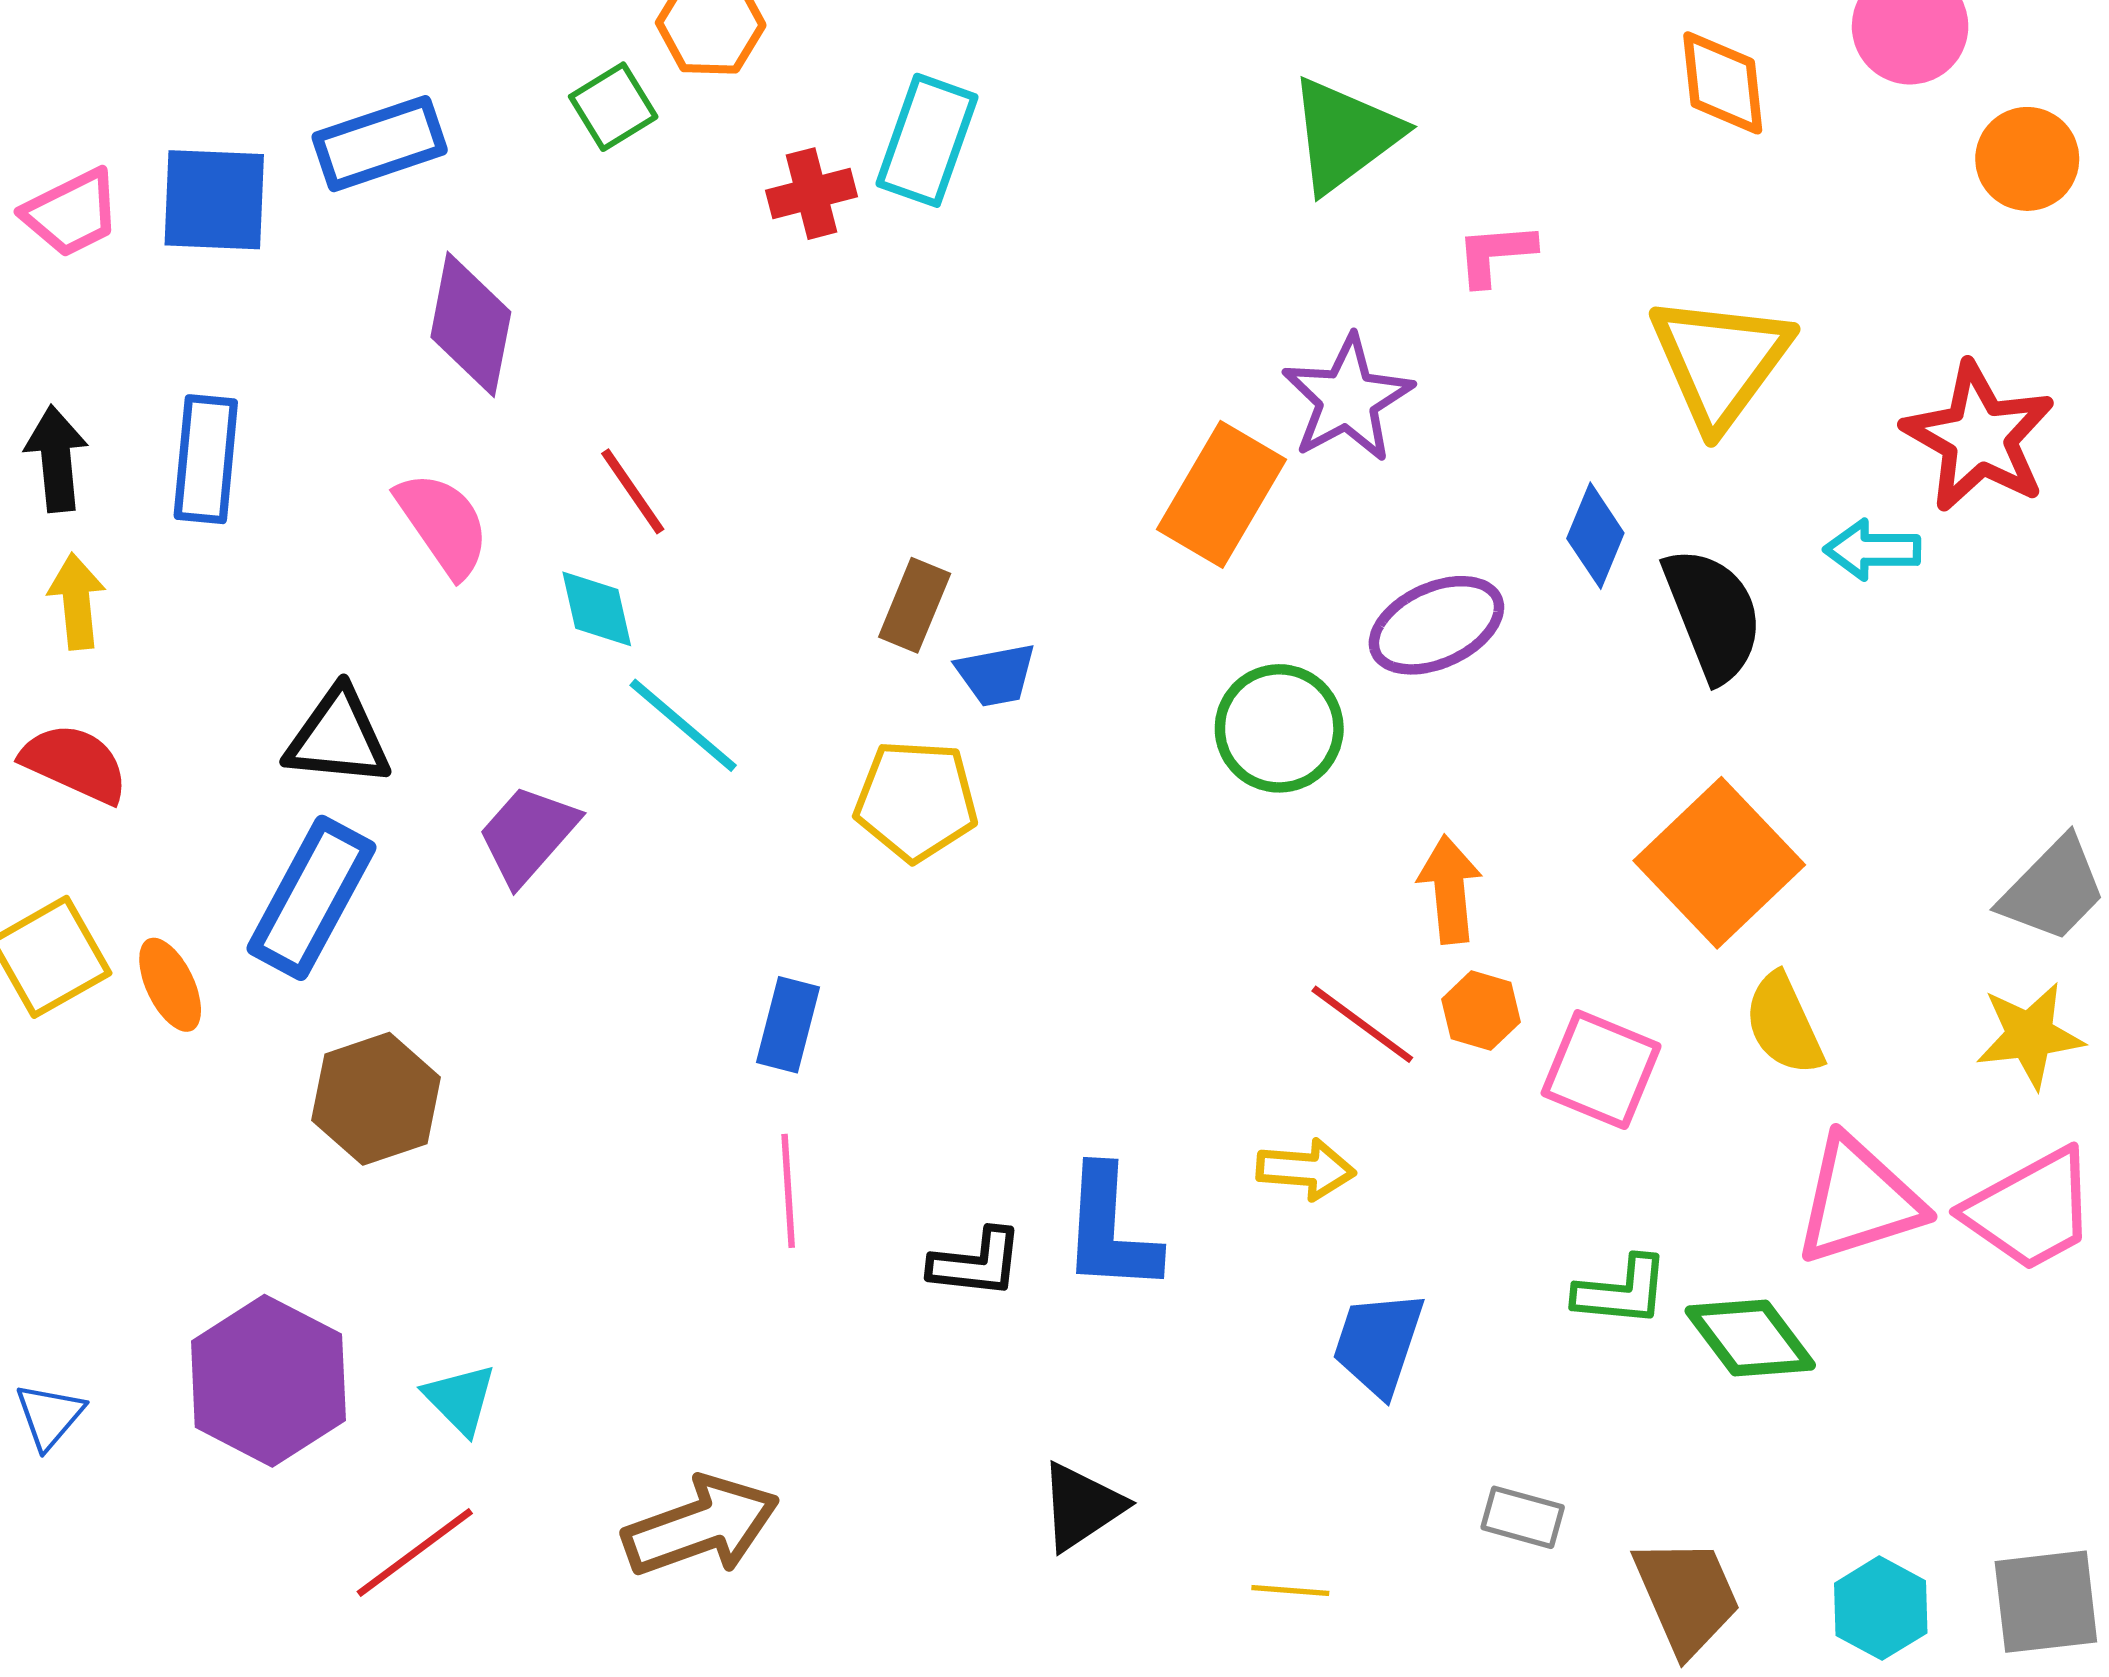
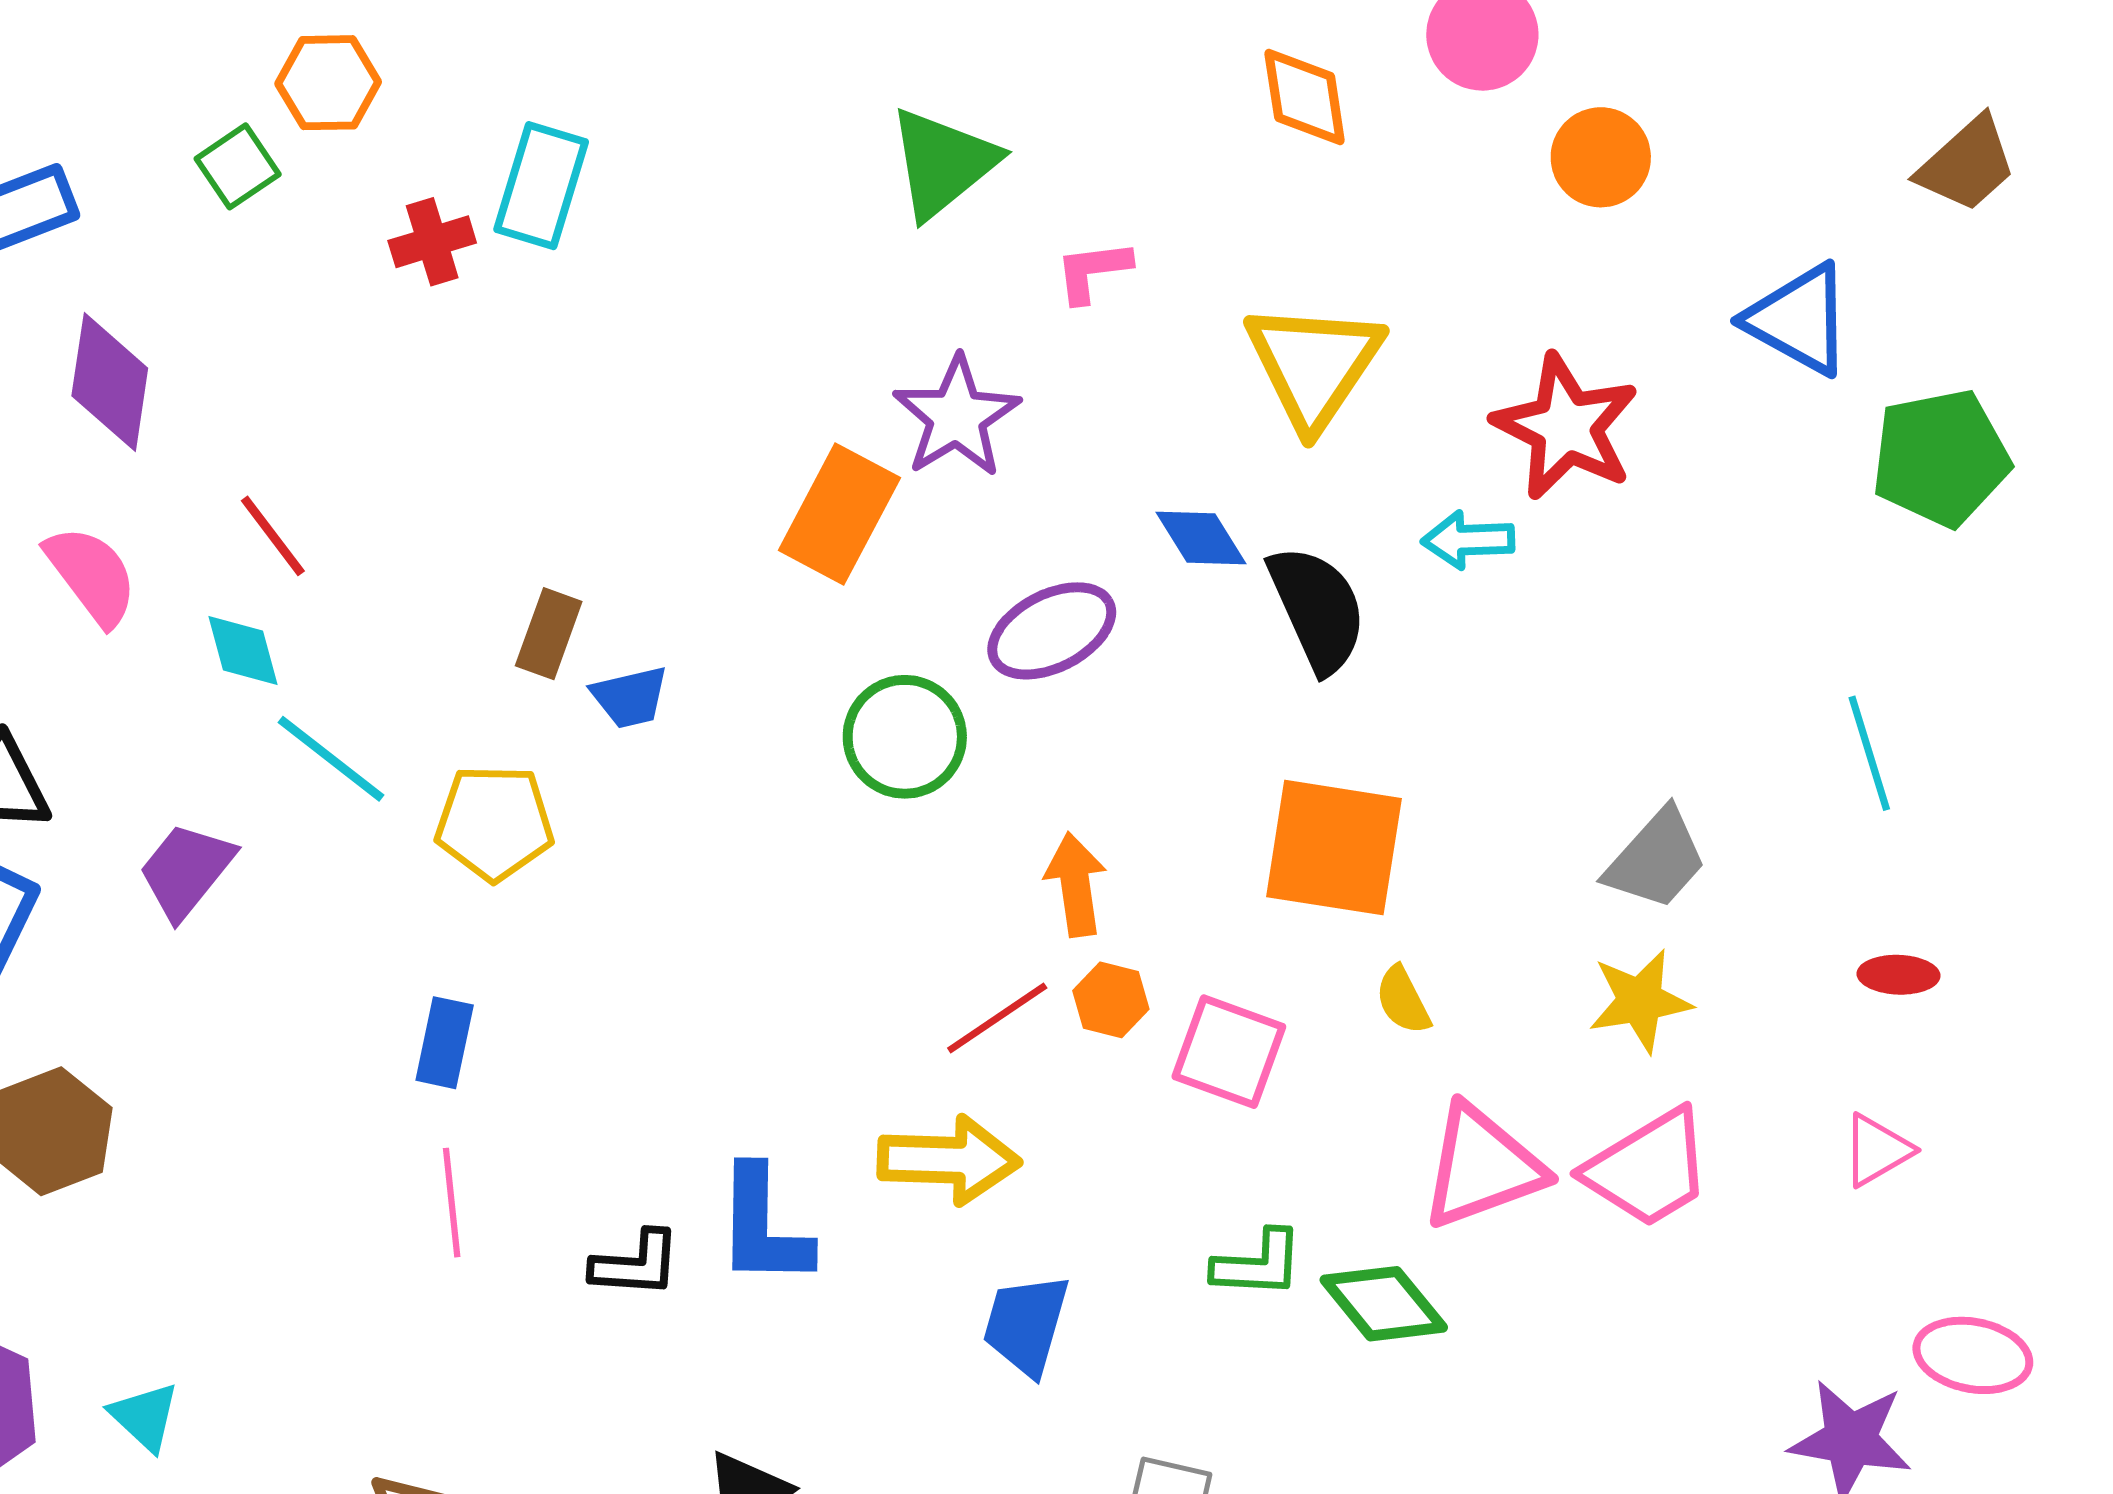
blue diamond: (1595, 536) -> (1201, 538), turned -52
yellow pentagon: (916, 800) -> (494, 823), moved
orange square: (1719, 863) -> (1334, 848), turned -35
red line: (1362, 1024) -> (997, 1018), turned -68
yellow semicircle: (1784, 1024) -> (1403, 1000), size x0.7
yellow arrow: (1306, 1169) -> (949, 1160), size x1.5

